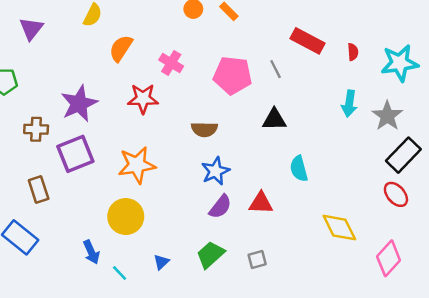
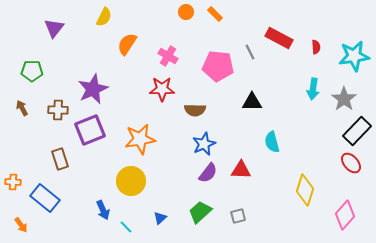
gray line: (276, 69) -> (250, 52), moved
red star: (143, 99) -> (162, 89), moved
yellow diamond: (339, 228) -> (305, 190), turned 44

